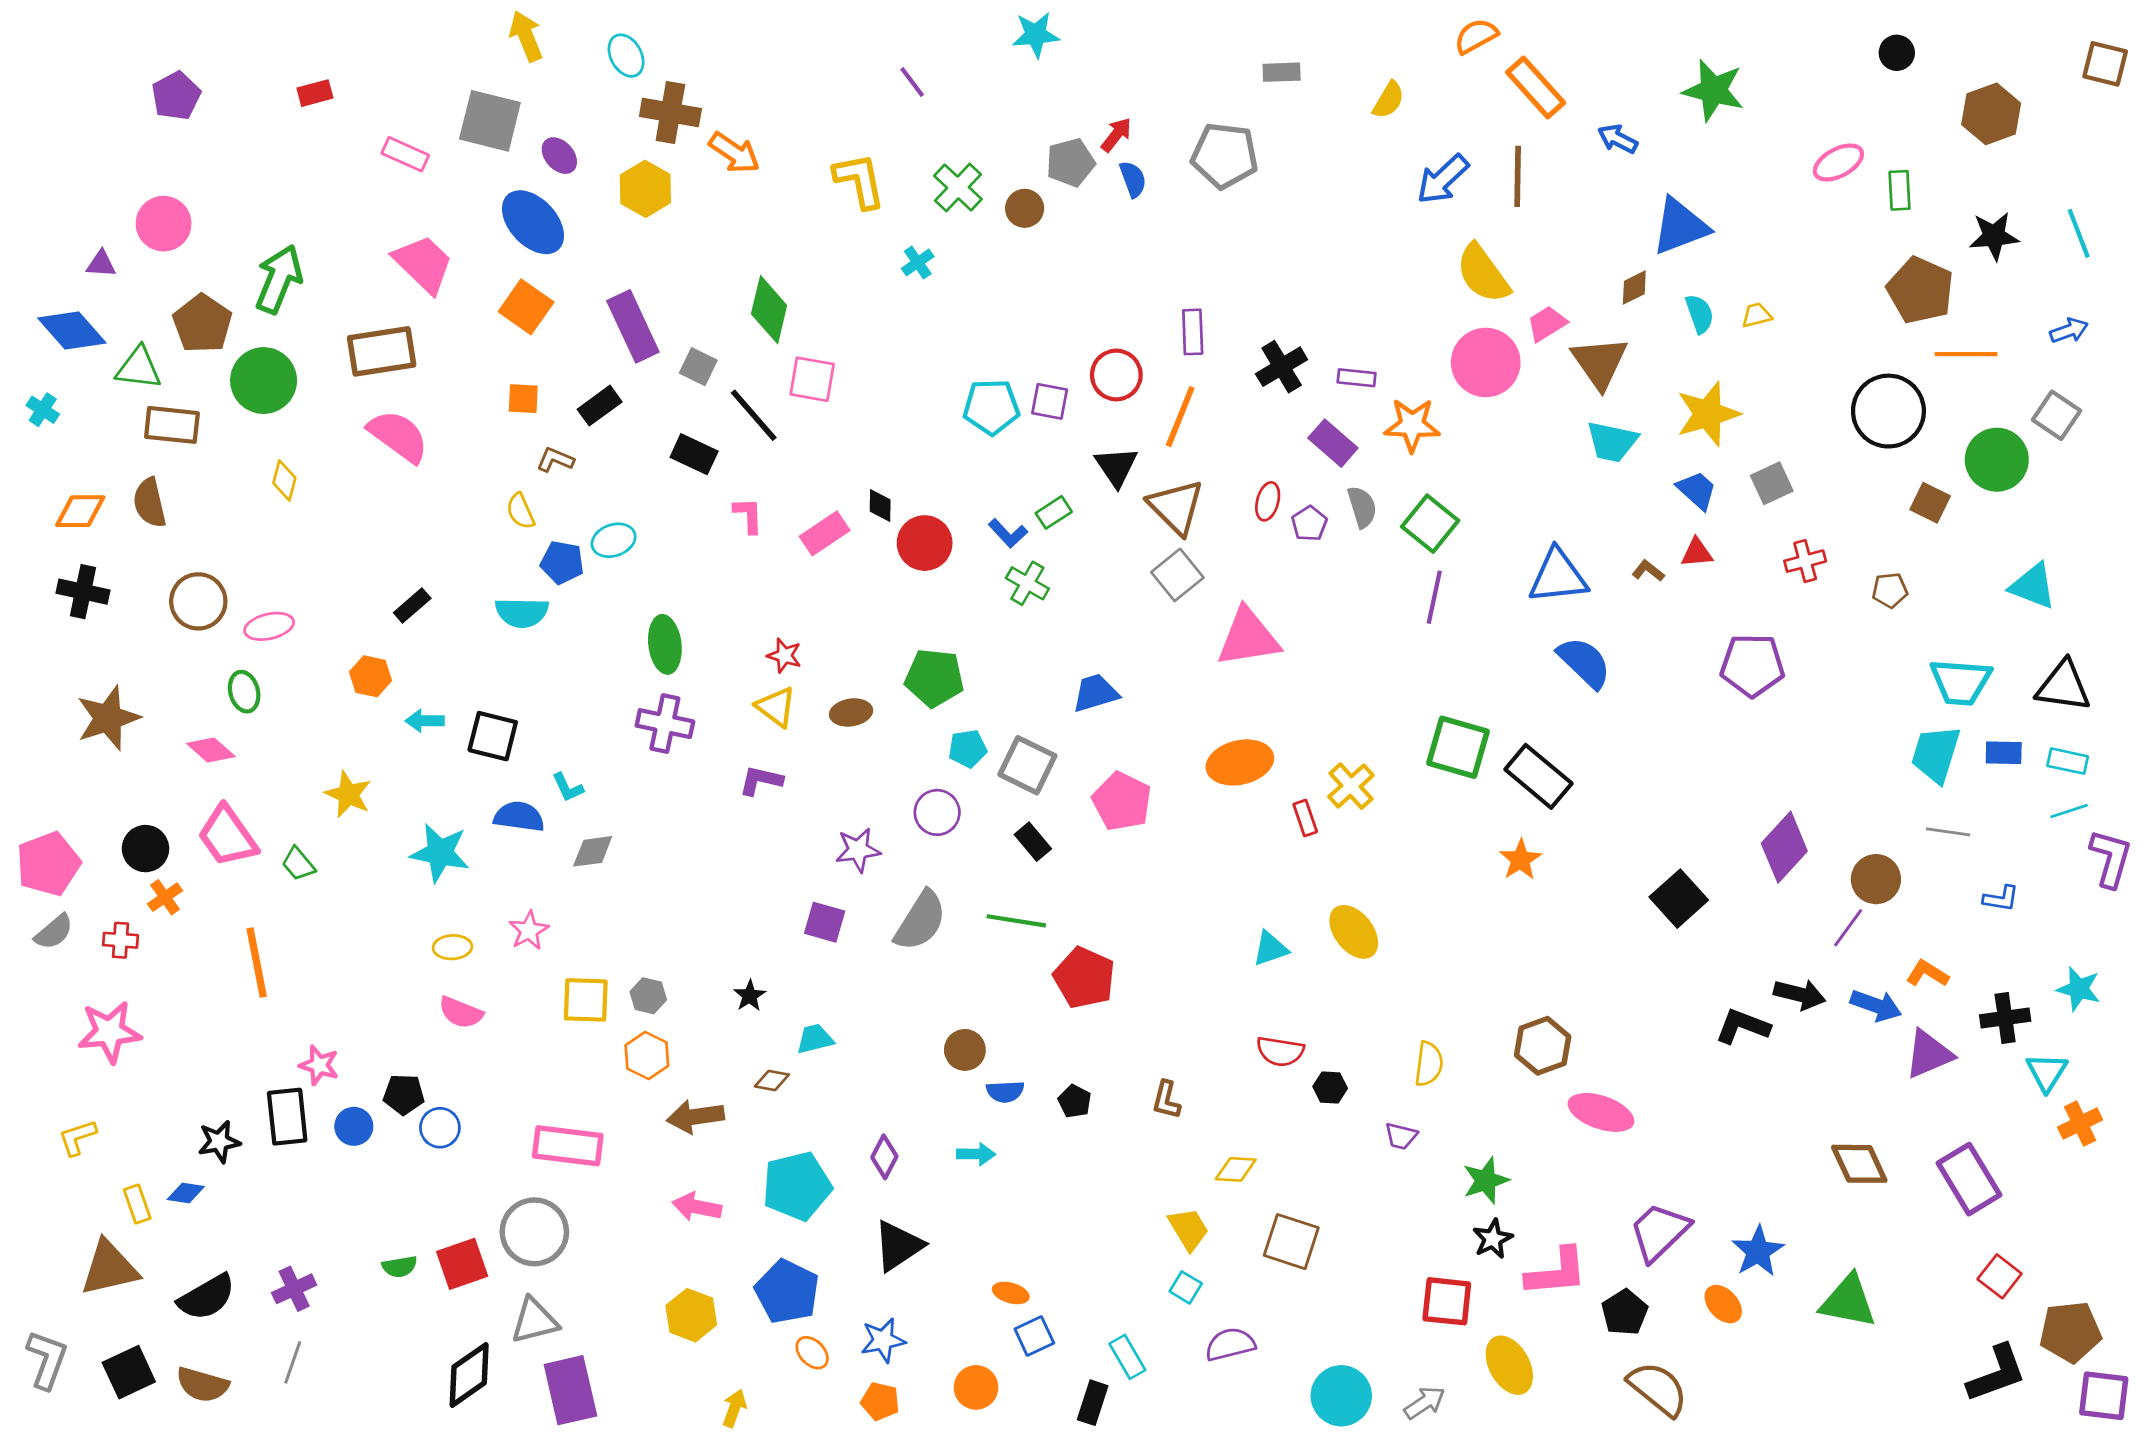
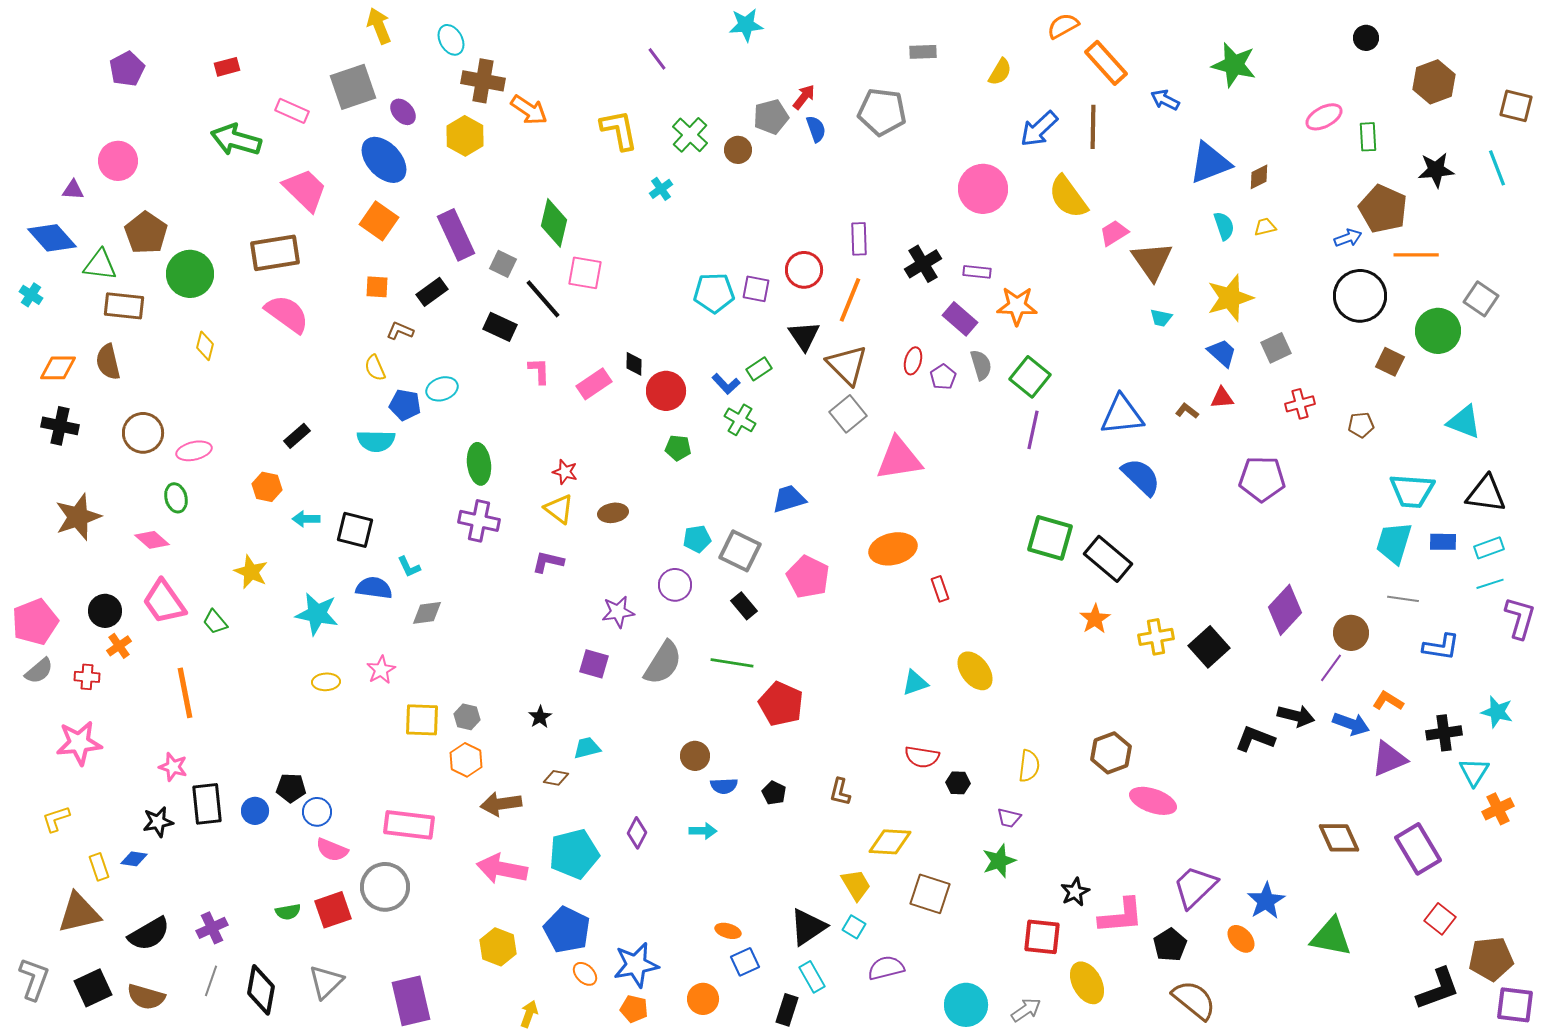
brown square: (2105, 64) -> (1516, 106), moved
gray square: (490, 121) -> (353, 87), turned -33
green arrow: (279, 279) -> (236, 140), moved, turned -96
brown diamond: (1634, 287) -> (1259, 177), moved
blue arrow: (2069, 331) -> (1348, 238), moved
pink circle: (1486, 362) -> (983, 189), moved
cyan trapezoid: (1612, 442) -> (1161, 318), size x0.6
green pentagon: (934, 678) -> (678, 448), moved, size x0.6
cyan rectangle: (2068, 761) -> (1489, 548), turned -32
yellow cross: (1351, 786) -> (1156, 637), moved, turned 32
blue L-shape: (2001, 899) -> (1441, 647), size x1.4
pink semicircle: (461, 1012) -> (332, 850), moved
pink star: (319, 1065) -> (173, 767), moved
yellow diamond: (1236, 1169) -> (890, 842), size x1.4
green star: (1486, 1180) -> (999, 861), moved
pink arrow: (697, 1207) -> (502, 869), size x1.4
black triangle: (898, 1246) -> (808, 927), moved
gray triangle: (534, 1321) -> (326, 982), moved, turned -30
blue star: (883, 1340) -> (636, 965), size x1.4
black diamond: (469, 1375) -> (261, 990), moved, turned -45

